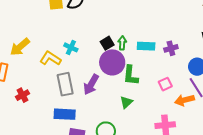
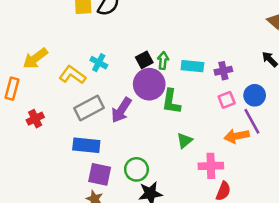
gray rectangle: (65, 84) -> (89, 108), turned 70
pink square: (165, 84) -> (227, 100), moved
green triangle: (126, 102) -> (185, 141), moved

